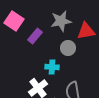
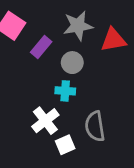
gray circle: (68, 48) -> (72, 63), moved

